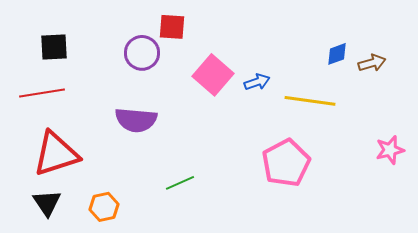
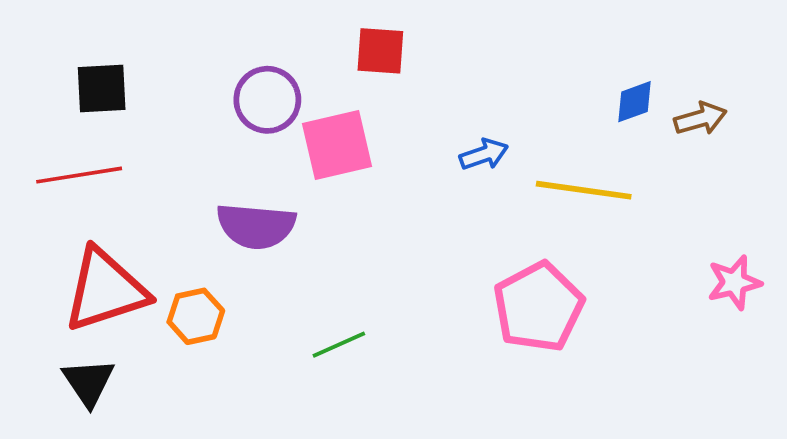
red square: (172, 27) -> (380, 51), moved
pink square: (213, 75) -> (337, 145), moved, turned 36
orange hexagon: (104, 207) -> (196, 316), moved

